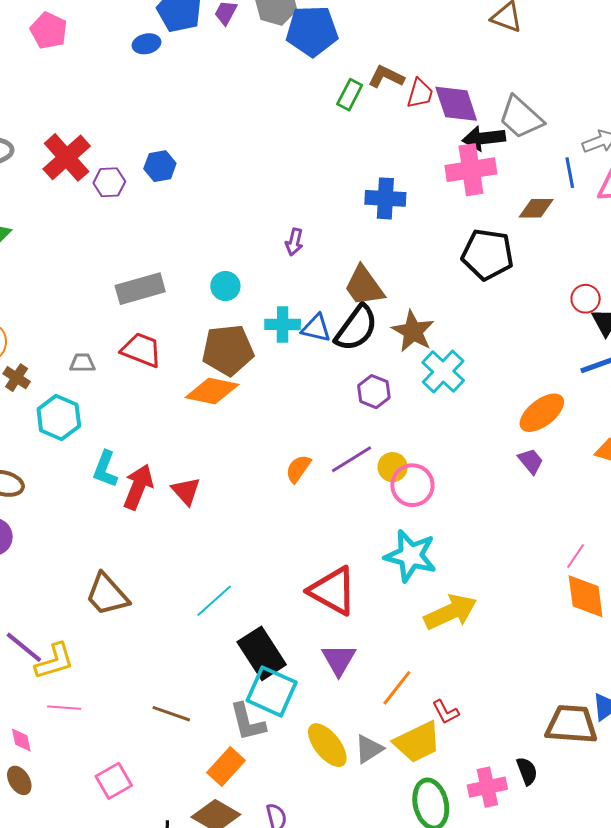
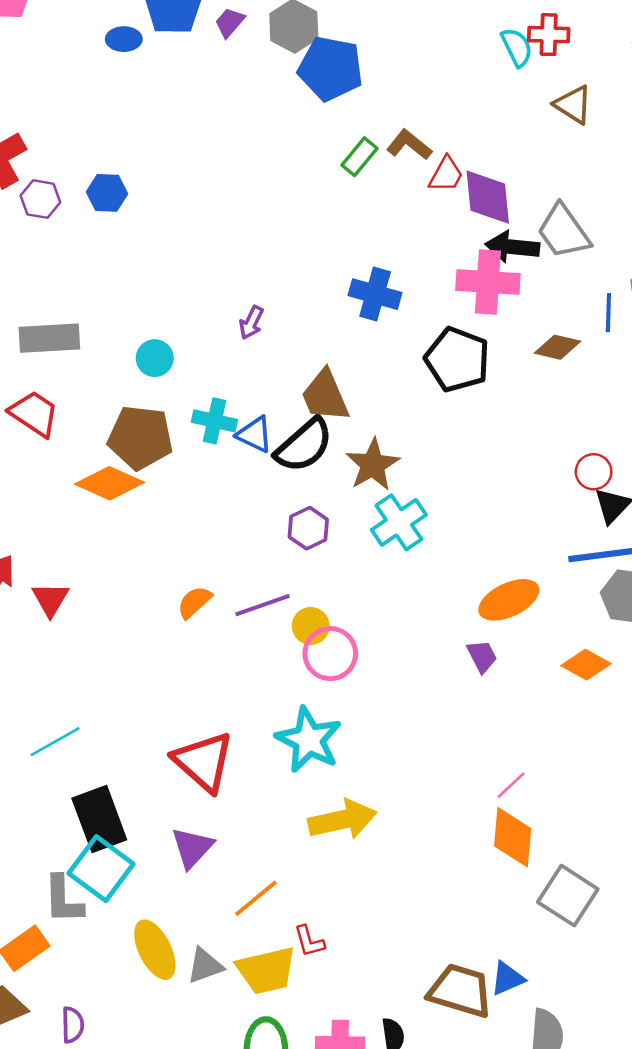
black pentagon: (488, 254) -> (457, 359), moved

